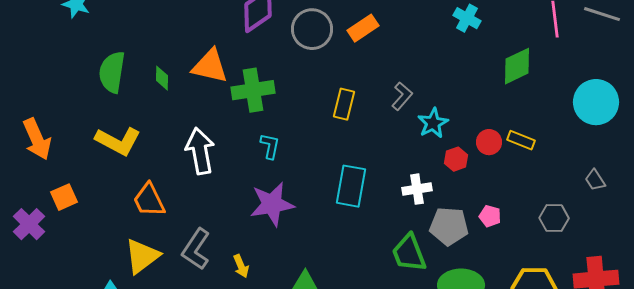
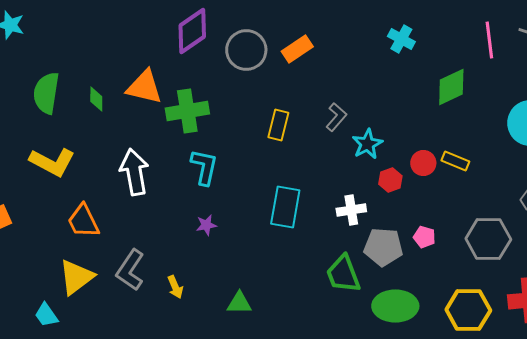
cyan L-shape: (270, 146) -> (204, 167), size x1.4
purple star: (272, 204) -> (206, 225), size x0.5
gray hexagon: (554, 218) -> (488, 239), size x1.5

